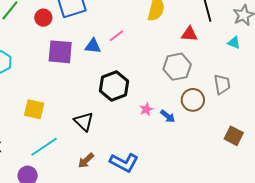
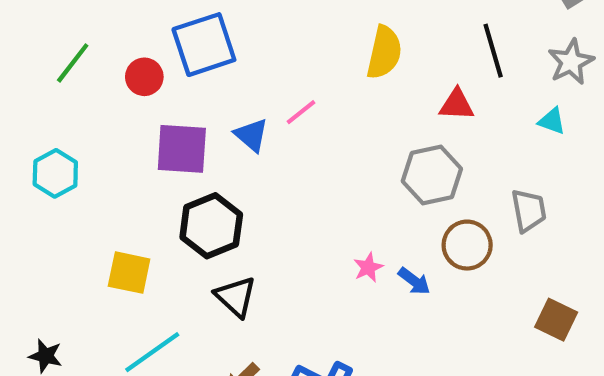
blue triangle: (93, 46) -> (251, 135), turned 36
black hexagon: (114, 86) -> (211, 226), moved

